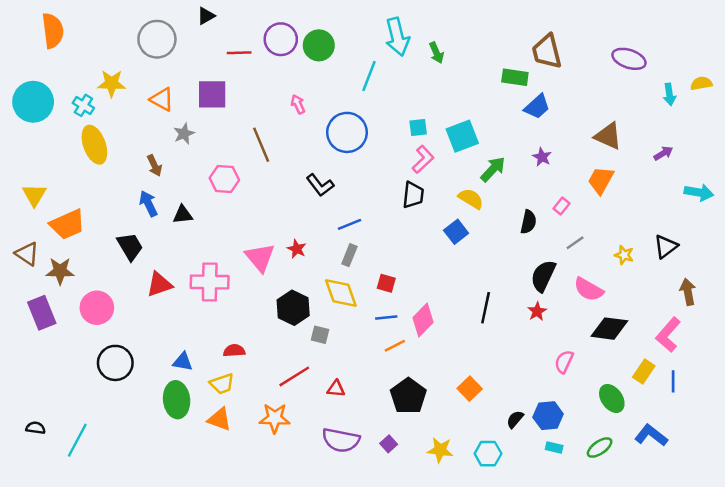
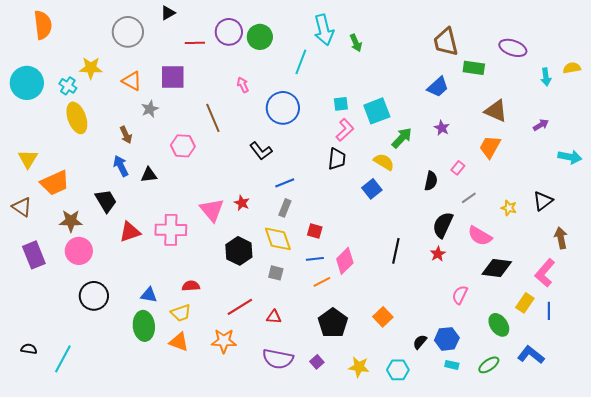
green rectangle: (515, 77) -> (474, 68), moved
brown star: (60, 271) -> (71, 221), moved
gray square: (320, 335) -> (276, 273), moved

